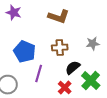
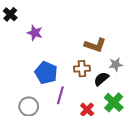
brown L-shape: (59, 17) -> (95, 45), moved
black semicircle: (73, 68) -> (101, 79), moved

